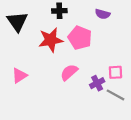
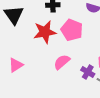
purple cross: (97, 83) -> (88, 72), turned -32

